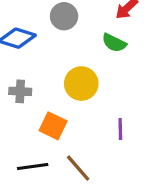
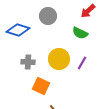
gray cross: (20, 91) -> (28, 62), moved
purple line: (120, 129) -> (82, 63), moved, turned 32

